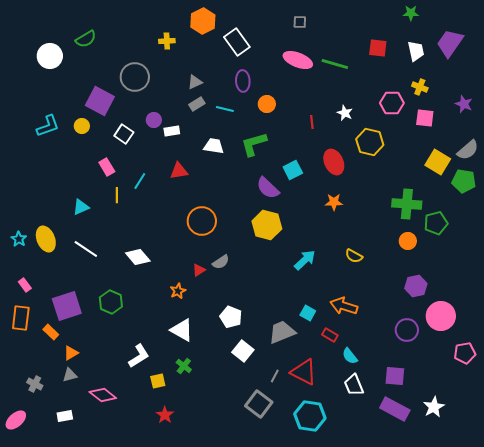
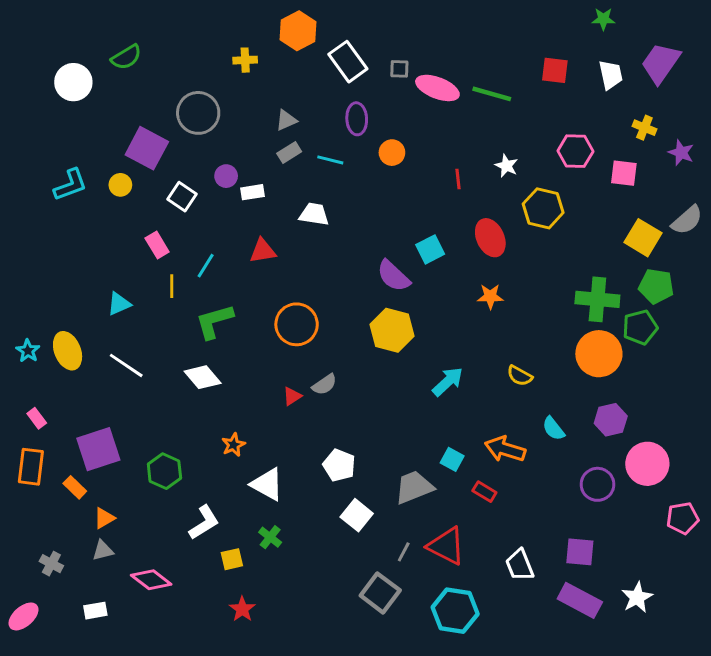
gray square: (300, 22) -> (399, 69), moved
yellow cross: (420, 87) -> (644, 128), moved
green L-shape: (254, 144) -> (214, 321), moved
green pentagon: (464, 181) -> (656, 286), moved
orange circle: (408, 241) -> (599, 354), size x1.8
orange star: (178, 291) -> (233, 445), moved
green hexagon: (111, 302) -> (164, 471), moved
cyan semicircle: (350, 356) -> (553, 429), moved

